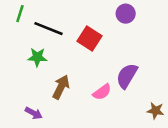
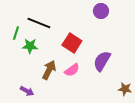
green line: (20, 14) -> (16, 33), moved
red square: (90, 39) -> (72, 43), moved
pink semicircle: (102, 92) -> (72, 70), moved

